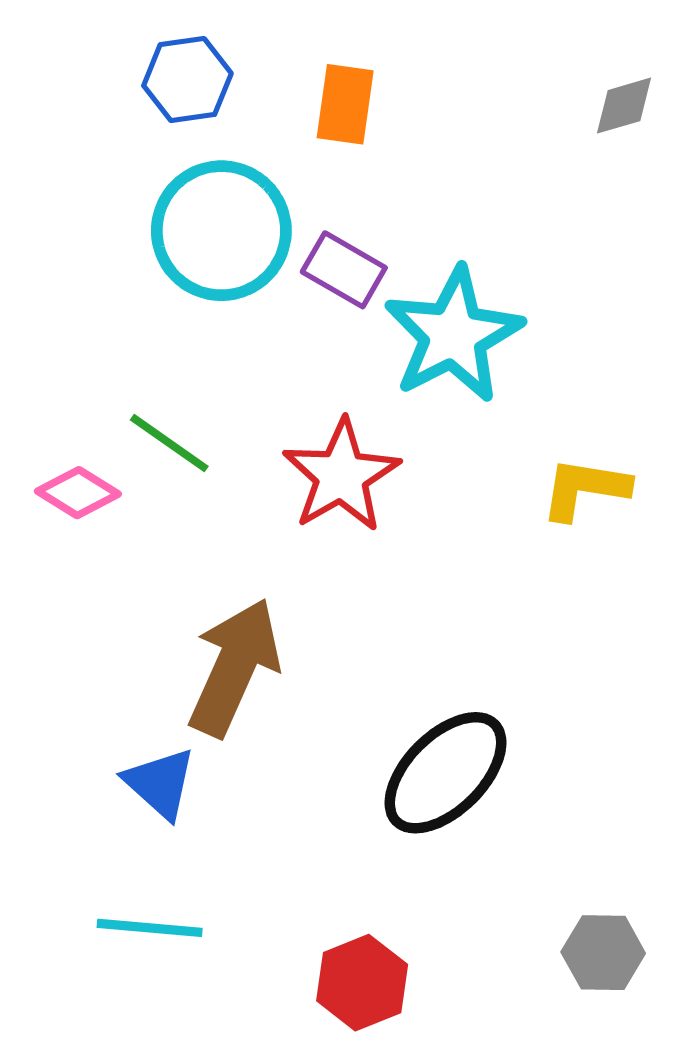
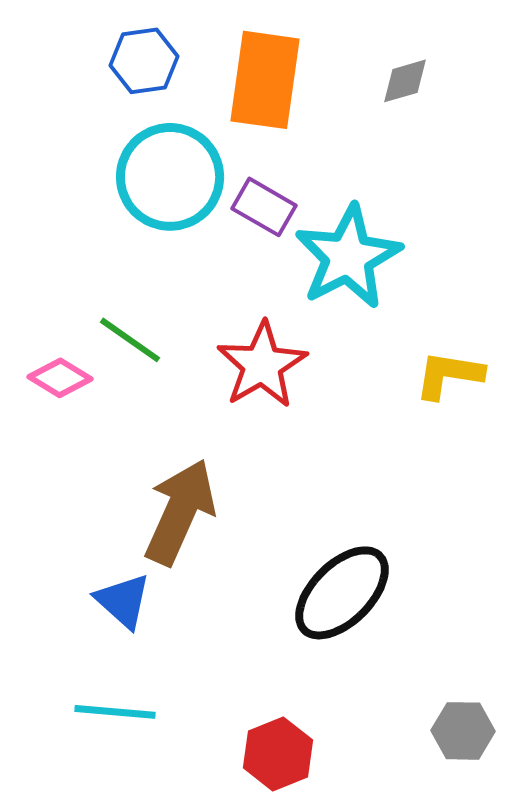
orange rectangle: (345, 104) -> (265, 80), size x1.6
gray diamond: (624, 106) -> (405, 81), moved

